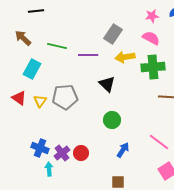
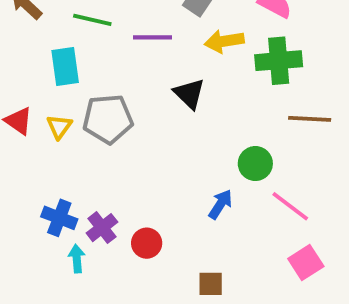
cyan rectangle: (32, 69) -> (65, 66), moved, turned -36
green circle: (112, 120) -> (255, 164), moved
blue arrow: (123, 150) -> (220, 204), moved
red circle: (81, 153) -> (147, 243), moved

